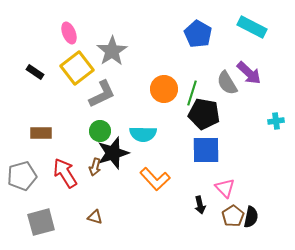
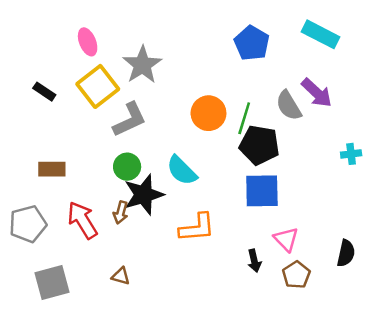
cyan semicircle: (143, 134) -> (182, 170), turned 44
orange L-shape: (155, 179) -> (197, 228), turned -52
black semicircle: (251, 217) -> (346, 253), moved

